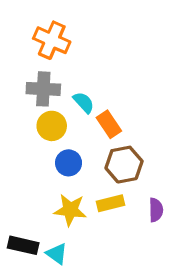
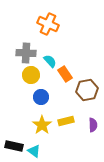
orange cross: (52, 40) -> (48, 24), moved
brown hexagon: (124, 165) -> (87, 90), moved
yellow star: (70, 210) -> (42, 125), turned 30

